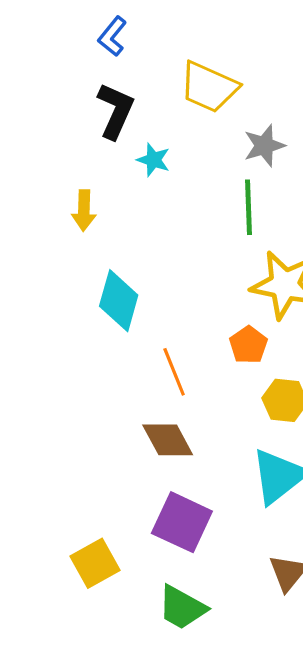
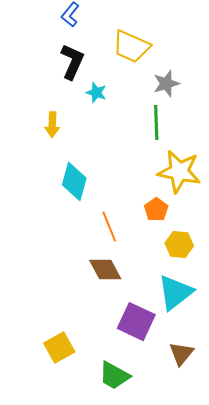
purple square: (182, 522) -> (136, 322), moved

